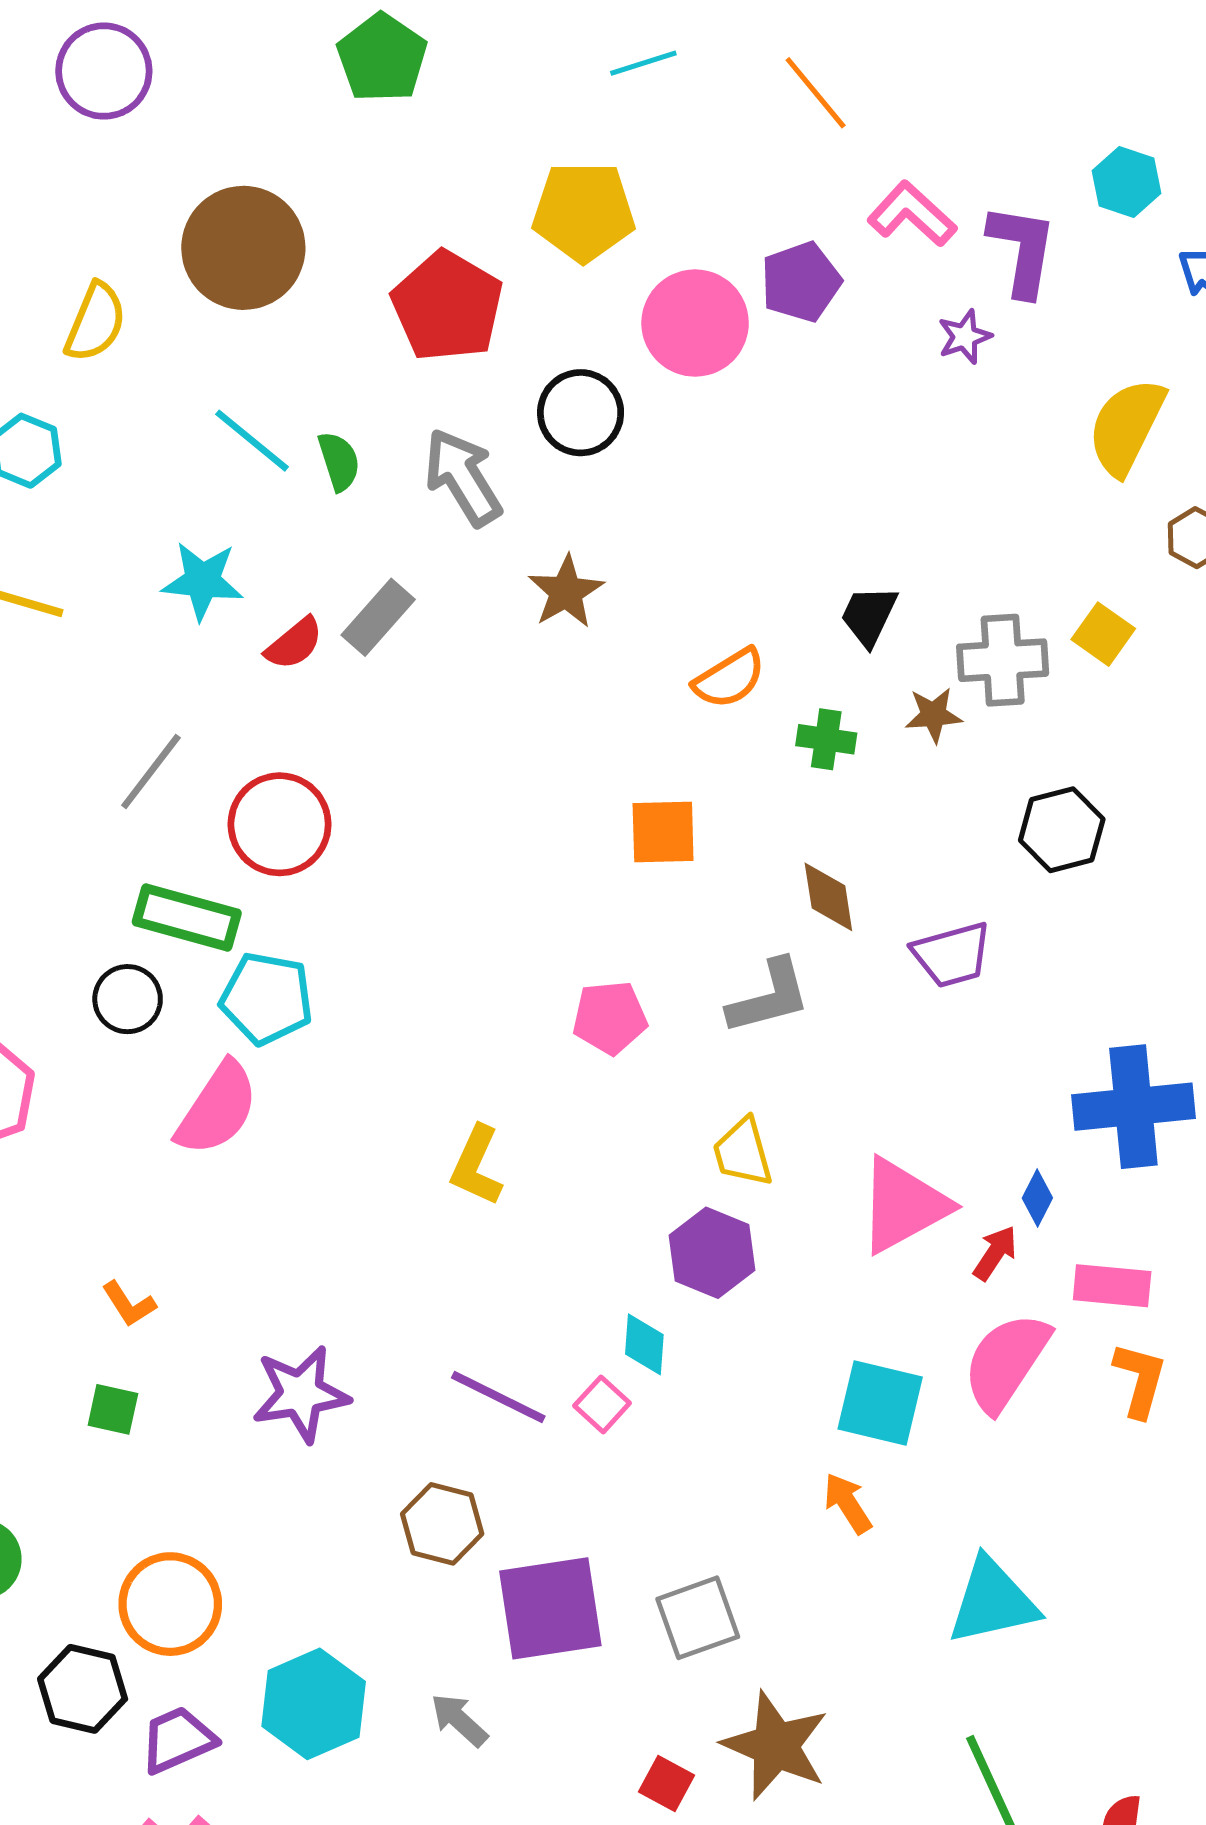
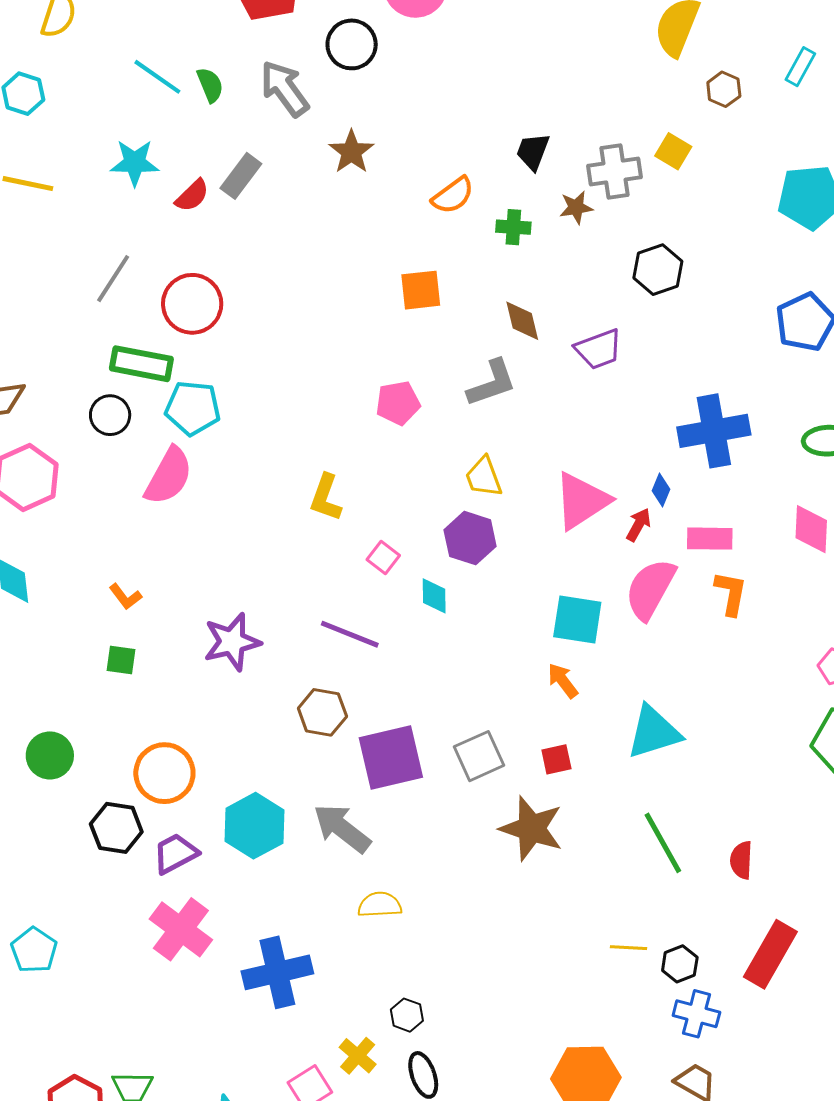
pink square: (602, 1404) -> (383, 558), moved
gray arrow: (459, 1720) -> (342, 828), size x1.6
red square: (666, 1783) -> (556, 759), moved, turned -36

